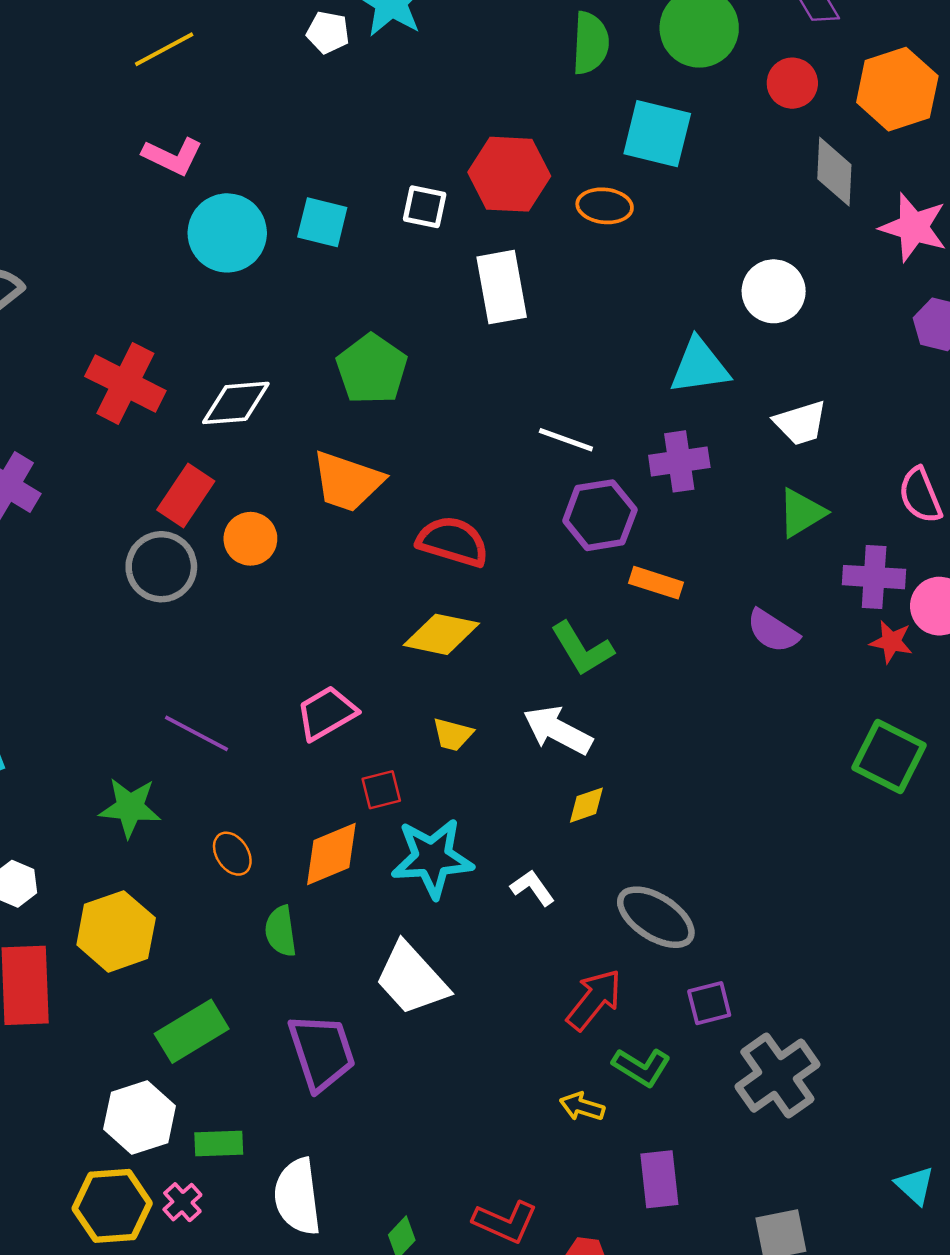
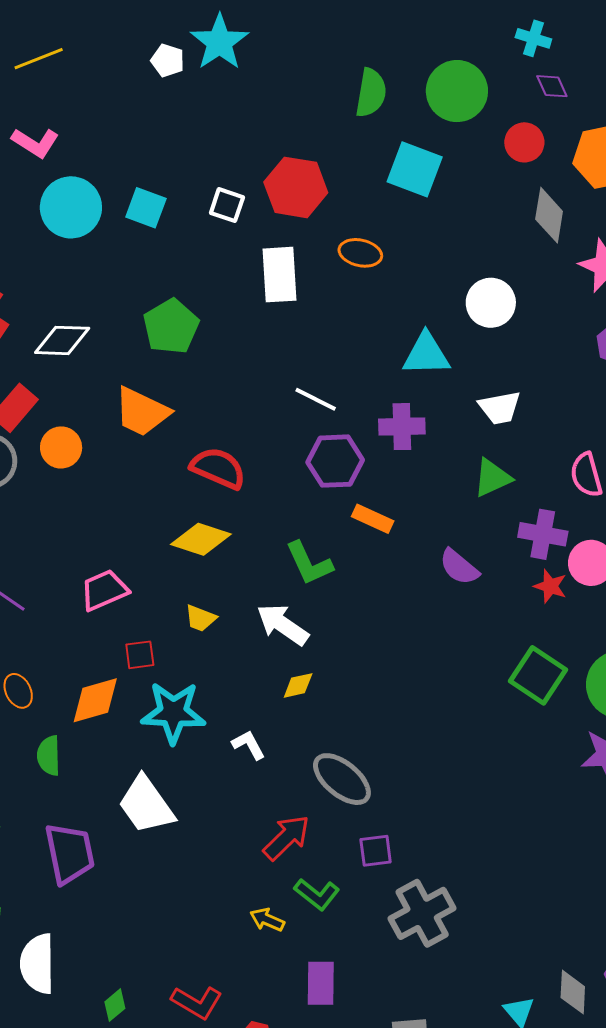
orange ellipse: (605, 206) -> (360, 253), moved

